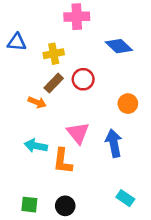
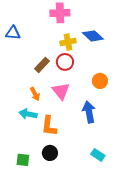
yellow cross: (54, 54) -> (68, 42), moved
orange arrow: (37, 102) -> (35, 94), moved, turned 40
pink triangle: (78, 133) -> (61, 91), moved
black circle: (65, 206) -> (50, 153), moved

